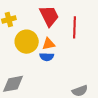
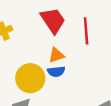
yellow circle: (27, 42) -> (30, 78), moved

